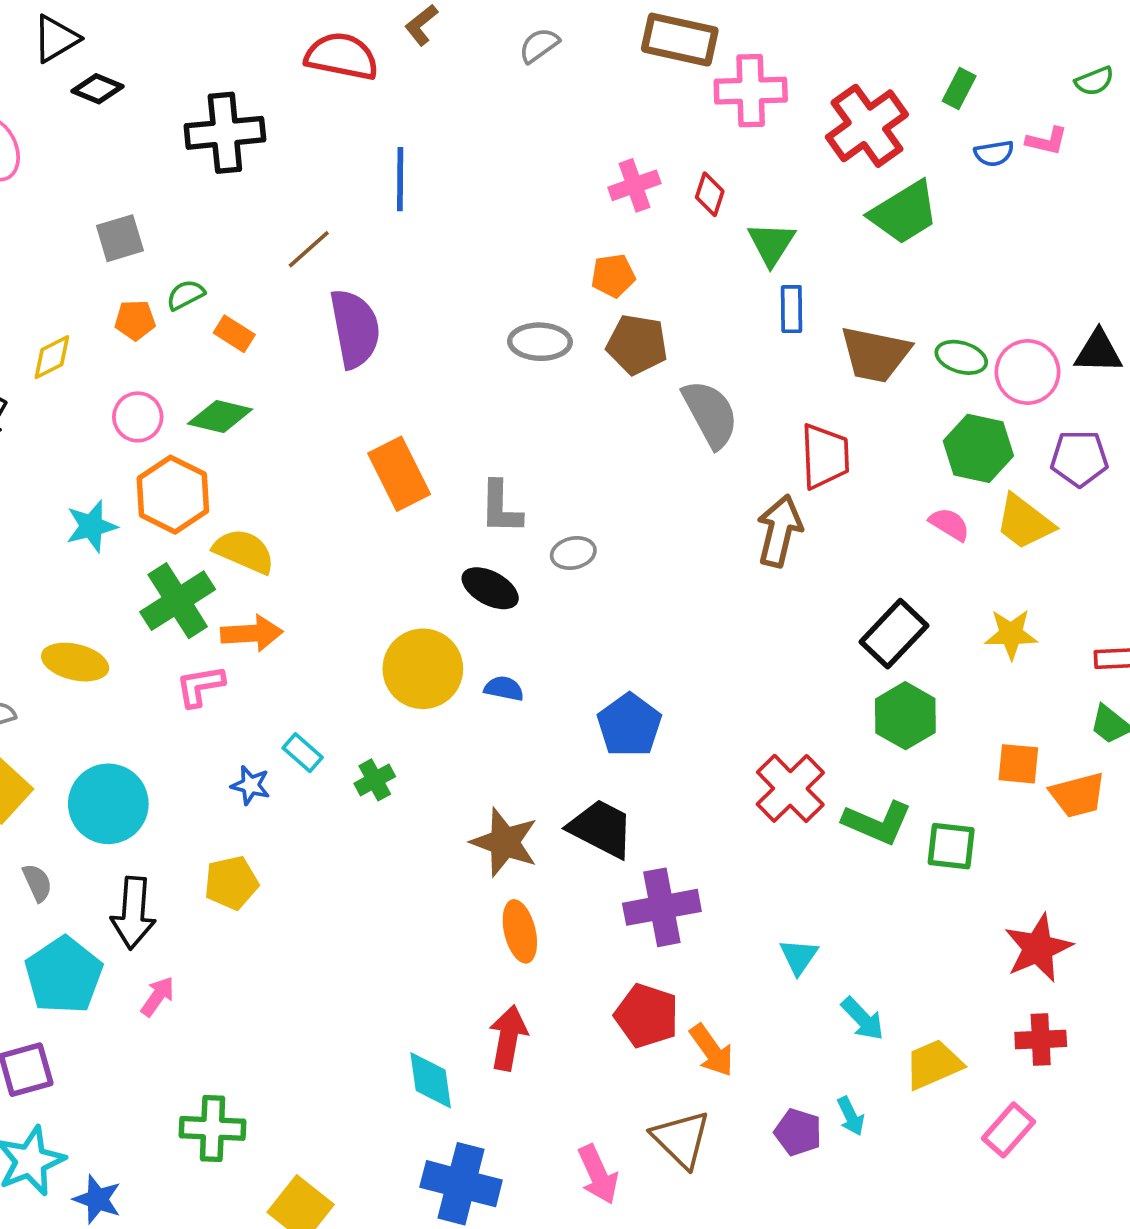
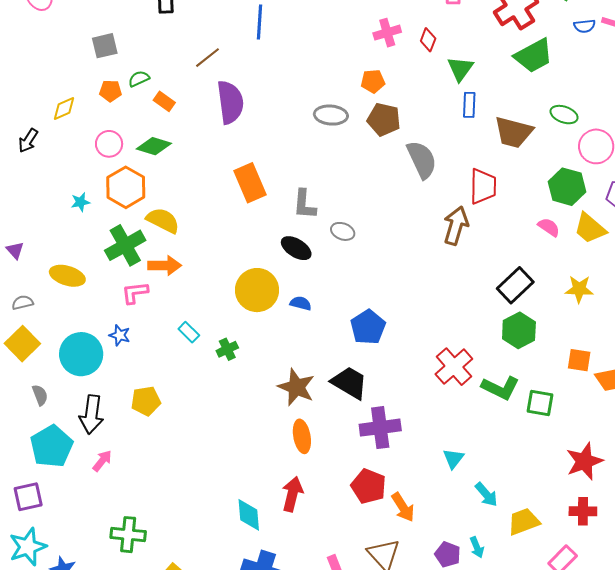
green ellipse: (961, 357) -> (564, 115), moved
cyan star: (91, 526) -> (80, 202), size x0.7
gray ellipse: (573, 553) -> (343, 231), turned 30
blue star: (250, 785) -> (120, 335), moved

